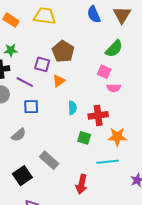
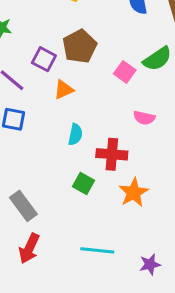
pink square: (104, 72) -> (125, 72), moved
orange star: (117, 137) -> (134, 193), turned 30
cyan line: (107, 162) -> (97, 250), moved
red arrow: (81, 184) -> (29, 248), moved

